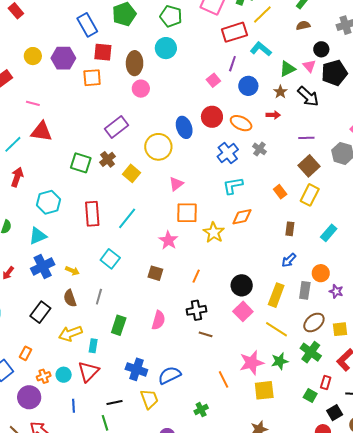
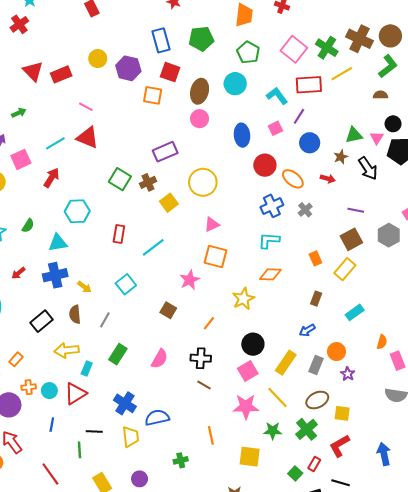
cyan L-shape: (261, 49) -> (277, 96), moved
blue ellipse: (184, 127) -> (242, 135), moved
red rectangle: (92, 214) -> (119, 234), size x0.7
yellow star: (214, 232) -> (243, 299), moved
pink star: (252, 363) -> (246, 407), moved

